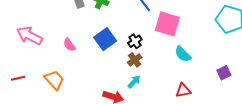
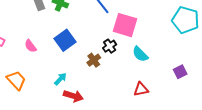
black cross: (135, 41) -> (110, 46), moved
cyan arrow: (134, 82) -> (60, 79), moved

